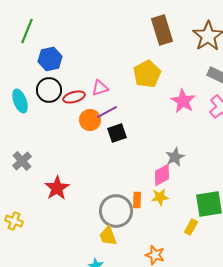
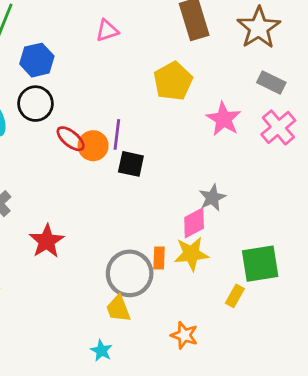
pink triangle: (100, 88) -> (107, 31), moved
red ellipse: (74, 97) -> (71, 139), moved, turned 55
purple line: (107, 112) -> (117, 134), turned -55
black square: (117, 133) -> (131, 164), turned 30
yellow star: (160, 197) -> (191, 254), size x1.4

